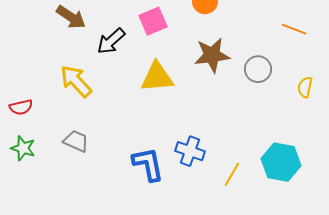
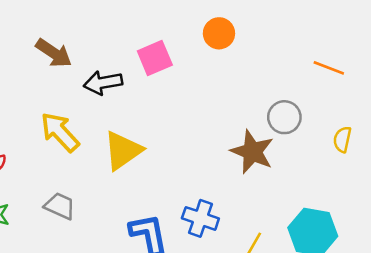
black arrow: (111, 41) -> (103, 83), turned 32
brown star: (212, 55) -> (252, 152), moved, turned 30
yellow triangle: (157, 77) -> (123, 151), moved, turned -30

